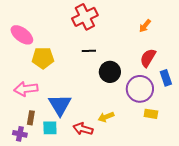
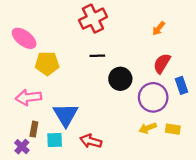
yellow rectangle: (151, 114) -> (173, 129), moved
yellow arrow: (106, 117) -> (148, 128), moved
purple cross: (20, 134) -> (22, 147), turned 32

